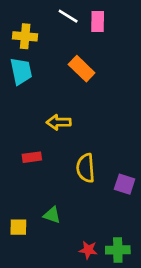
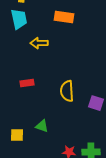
orange rectangle: (82, 69) -> (64, 17), turned -36
yellow arrow: (59, 122) -> (39, 43), moved

